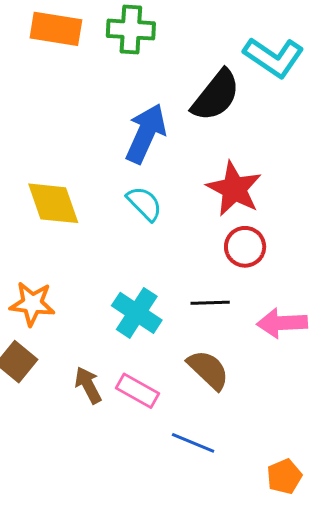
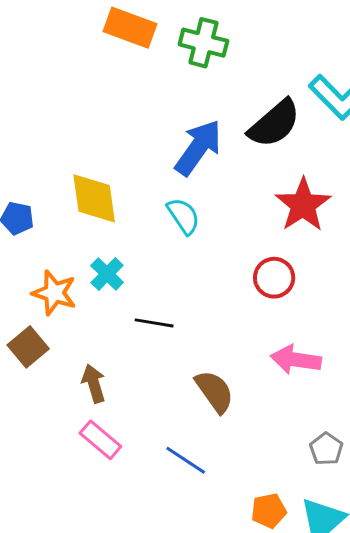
red star: (234, 189) -> (303, 205), moved
black line: (210, 303) -> (154, 323), moved
cyan cross: (137, 313) -> (107, 274), moved, size x0.7
pink rectangle: (138, 391) -> (100, 440), moved

